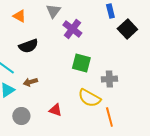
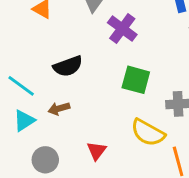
black semicircle: (28, 46) -> (68, 66), moved
red triangle: (55, 110) -> (97, 151), turned 48

